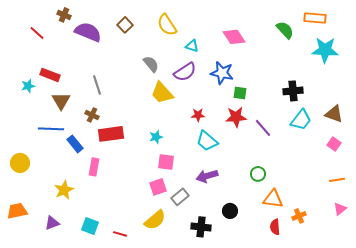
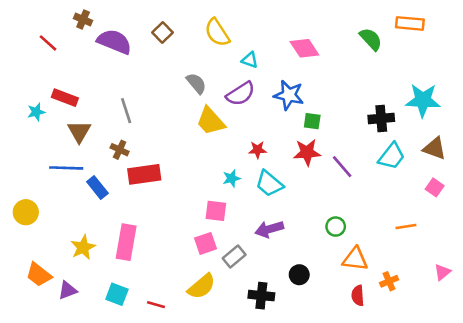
cyan star: (325, 50) -> (423, 100), moved
cyan star: (156, 137) -> (232, 178), moved
pink rectangle: (94, 167) -> (126, 242), moved, size x1.5
orange line: (337, 180) -> (406, 227), moved
orange trapezoid: (17, 211) -> (39, 275), moved, turned -130

